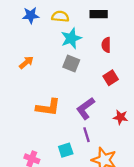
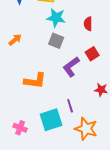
cyan star: (71, 38) -> (56, 18), turned 30
purple L-shape: (85, 108) -> (71, 67), moved
cyan square: (66, 150) -> (51, 120), size x1.6

